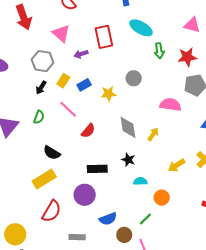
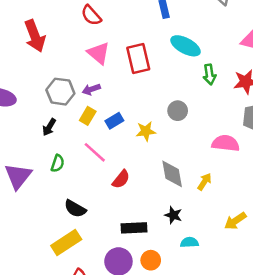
pink triangle: (61, 33) -> (98, 53), moved
purple arrow: (81, 54) -> (91, 89), moved
black arrow: (41, 88) -> (49, 127), moved
orange circle: (162, 198) -> (151, 260), moved

